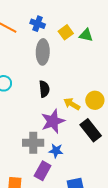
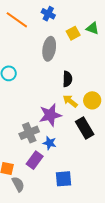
blue cross: (38, 24) -> (48, 14), moved
green triangle: (86, 35) -> (92, 28), moved
black semicircle: (44, 89) -> (67, 79), moved
gray cross: (33, 143) -> (29, 133), turned -30

